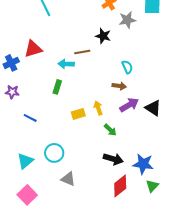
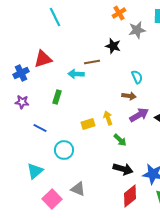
green rectangle: (57, 87) -> (57, 97), moved
cyan circle: (54, 153) -> (64, 150), moved
pink square: (27, 195) -> (52, 199), moved

